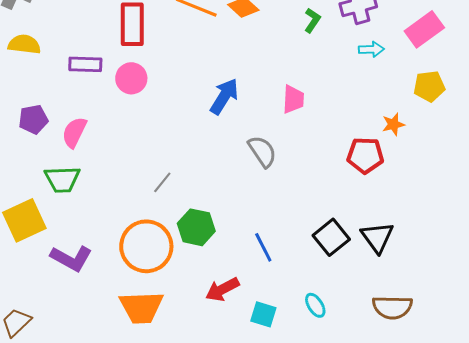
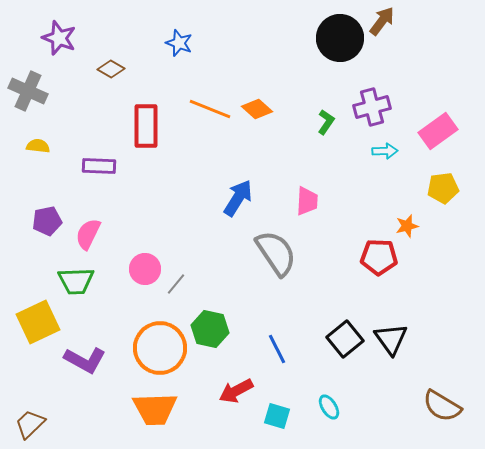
yellow semicircle: (24, 44) -> (38, 146), size x0.7
pink circle: (131, 78) -> (145, 269), moved
gray semicircle: (262, 151) -> (276, 253), size x1.4
brown semicircle: (392, 307) -> (442, 406), moved, turned 30

